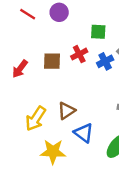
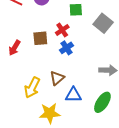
blue cross: (105, 61) -> (67, 48), moved
blue triangle: (84, 133) -> (73, 95), turned -30

